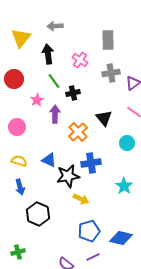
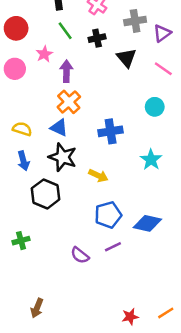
black cross: (73, 93) -> (97, 38), moved
black triangle: (104, 118) -> (126, 58), moved
pink circle: (17, 127) -> (15, 69), moved
orange cross: (78, 132) -> (69, 102), moved
black star: (68, 176) -> (63, 157), moved, turned 30

